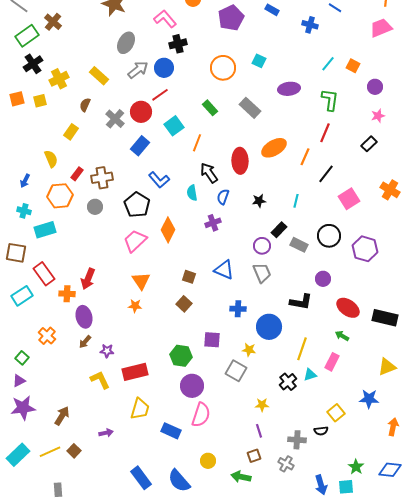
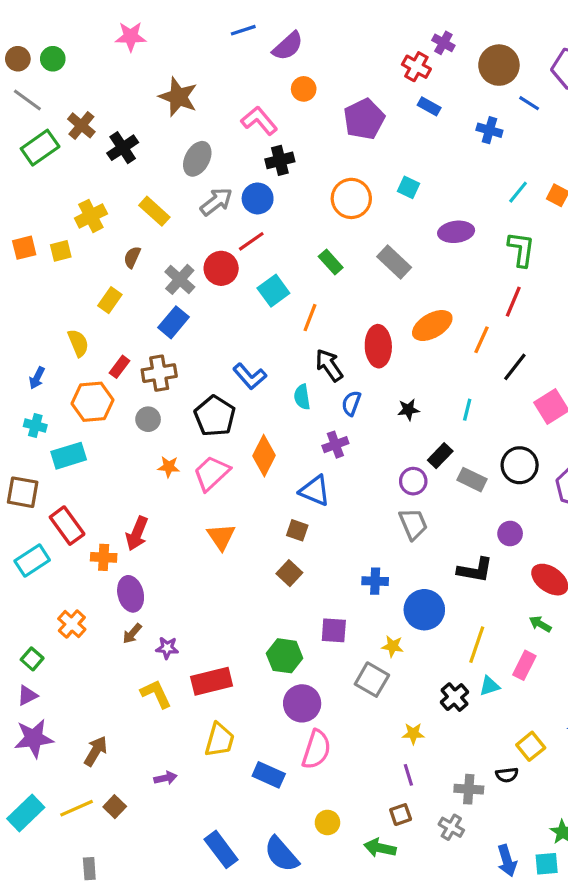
black cross: (33, 64) -> (123, 148), moved
blue rectangle: (140, 146) -> (173, 322), moved
blue triangle: (224, 270) -> (315, 491), moved
orange star: (135, 306) -> (169, 467), moved

